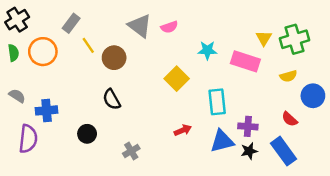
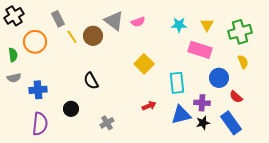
gray rectangle: (71, 23) -> (58, 19), turned -63
yellow triangle: (264, 38) -> (207, 25), moved
cyan star: (207, 50) -> (179, 25), moved
green semicircle: (13, 53) -> (13, 55), moved
brown circle: (114, 58) -> (93, 36), moved
yellow semicircle: (288, 76) -> (243, 62), moved, turned -96
gray semicircle: (17, 96) -> (14, 78), turned 136
blue circle: (313, 96) -> (219, 78), moved
purple semicircle: (28, 139) -> (40, 124), moved

